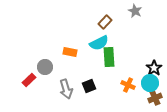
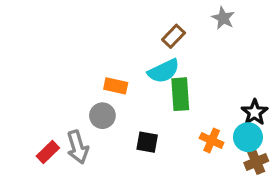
gray circle: (45, 67) -> (102, 116), moved
red rectangle: (29, 80) -> (48, 152), moved
black square: (89, 86) -> (147, 142), turned 32
gray arrow: (66, 89) -> (78, 147), moved

